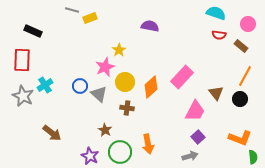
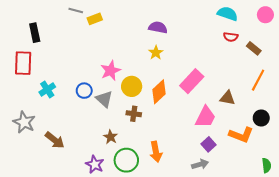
pink circle: (248, 24) -> (265, 15), moved
black rectangle: (33, 31) -> (35, 33), turned 54
yellow star: (119, 50) -> (156, 53), moved
brown triangle: (216, 93) -> (227, 98), turned -42
gray star: (23, 96) -> (24, 122), moved
black circle: (240, 99) -> (261, 118), moved
orange L-shape: (240, 138) -> (241, 135), moved

